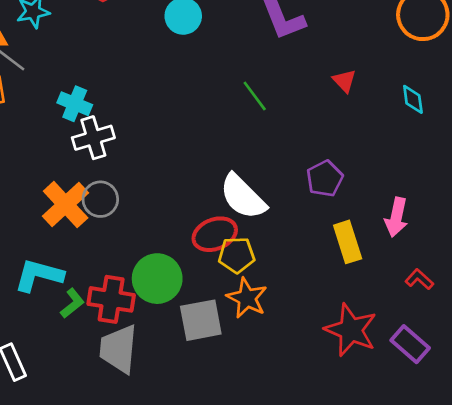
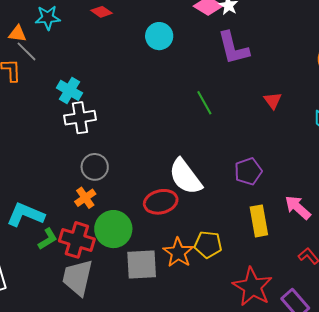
gray circle: (100, 199) -> (95, 167), moved
orange cross: (66, 205) -> (85, 198), moved, size x0.6
pink arrow: (396, 217) -> (298, 207), turned 112
yellow pentagon: (237, 255) -> (208, 245), moved

